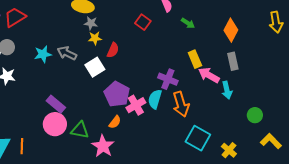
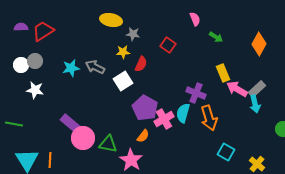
red square: (143, 22) -> (168, 45), moved
gray star: (91, 23) -> (133, 34), moved
gray rectangle: (233, 61) -> (257, 89), moved, turned 60
purple rectangle: (56, 104) -> (70, 123), moved
cyan square: (198, 138) -> (226, 152), size x0.7

